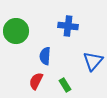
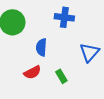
red semicircle: (36, 81) -> (32, 72), turned -144

